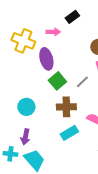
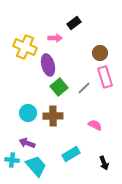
brown cross: (66, 107) -> (53, 116), moved
cyan rectangle: (69, 133) -> (71, 154), moved
purple arrow: (25, 137) -> (27, 143), turned 98

